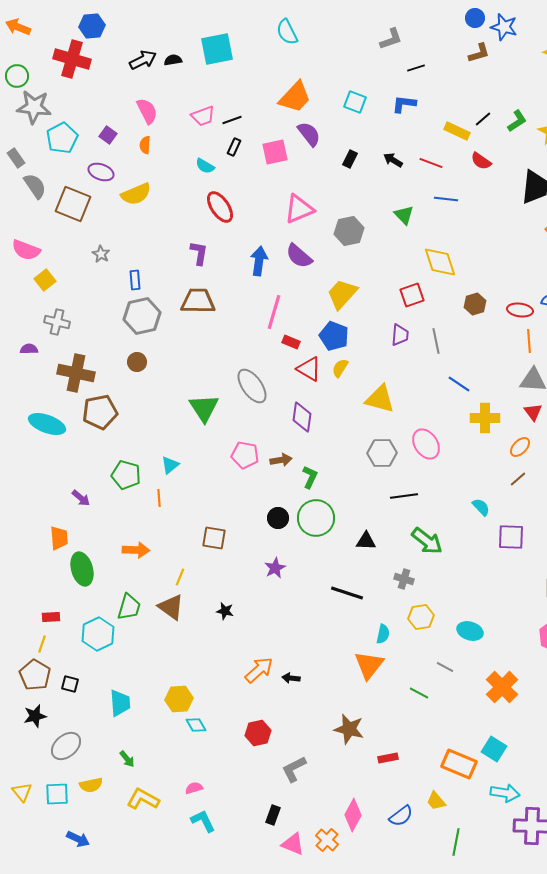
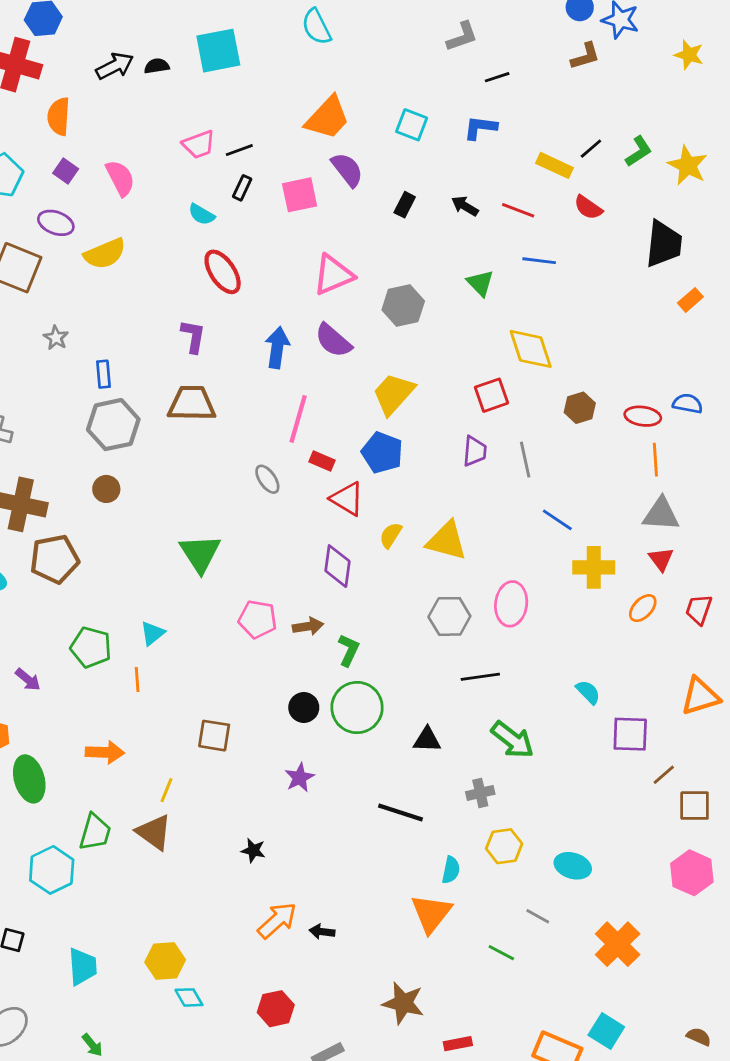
pink semicircle: (147, 111) -> (120, 178), moved
orange semicircle: (145, 145) -> (59, 116), moved, size x1.5
yellow semicircle: (340, 368) -> (391, 535), moved
gray ellipse: (252, 386) -> (267, 479), moved, size x0.6
pink ellipse: (426, 444) -> (511, 604), turned 40
brown line: (518, 479) -> (664, 775), moved
gray cross: (404, 579) -> (480, 793), turned -30
black star: (225, 611) -> (253, 850), moved

